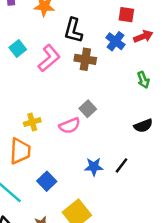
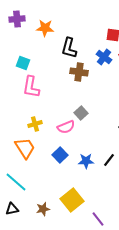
cyan square: (18, 48) -> (23, 63), turned -32
pink L-shape: (49, 58) -> (31, 87), moved, turned 140
orange trapezoid: (20, 151) -> (25, 148), turned -35
blue square: (47, 181) -> (60, 155), moved

